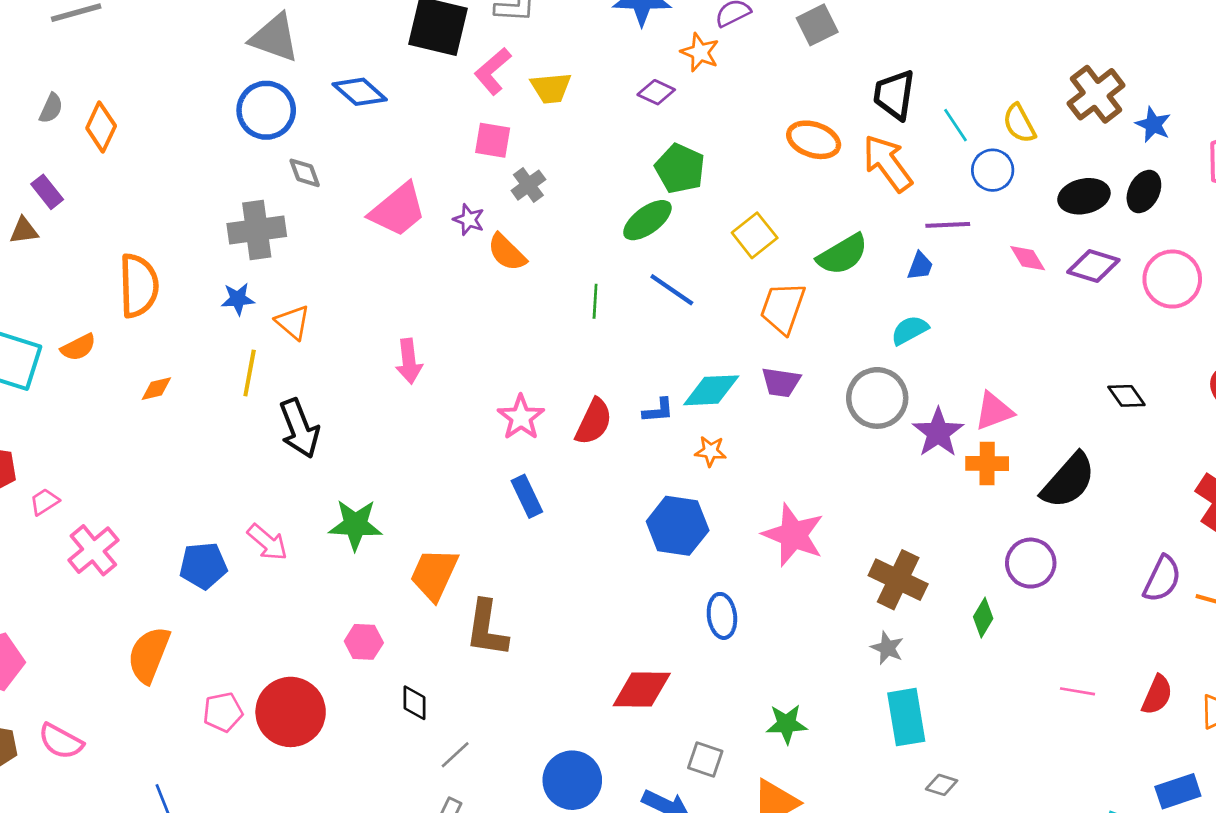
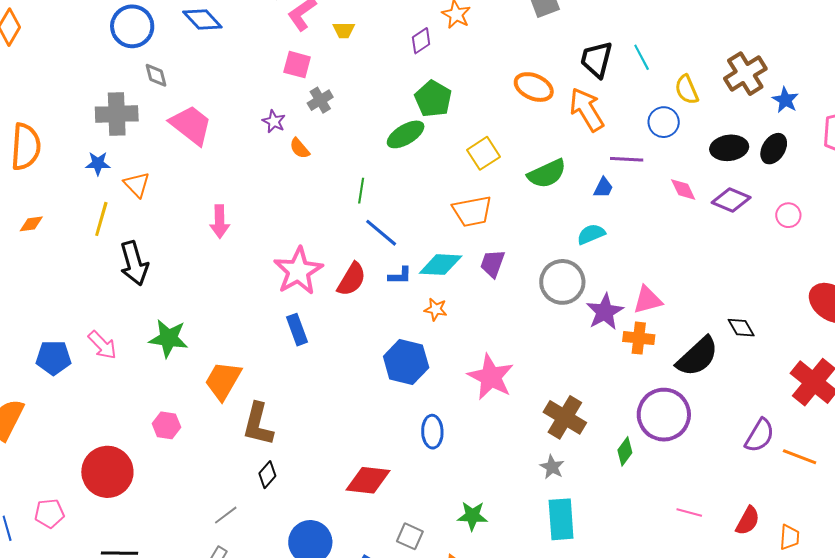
yellow trapezoid: (551, 88) -> (344, 30), size x0.7
purple diamond: (656, 92) -> (421, 41), turned -64
cyan line: (956, 125) -> (642, 57), moved
pink trapezoid: (398, 210) -> (191, 125), moved, turned -108
orange semicircle: (507, 252) -> (300, 148), size x0.7
pink circle: (1172, 279) -> (788, 215), size x0.6
blue line: (672, 290) -> (381, 233), moved
orange trapezoid: (783, 308) -> (472, 211), moved, turned -126
purple trapezoid: (781, 382) -> (492, 264), turned 96
black diamond: (1126, 396) -> (741, 328), moved
pink star: (521, 417) -> (298, 271), size x1.4
purple circle: (1031, 563) -> (664, 415), size x1.4
black diamond: (415, 703) -> (267, 475), moved, turned 36
pink pentagon: (223, 712) -> (49, 513), moved

